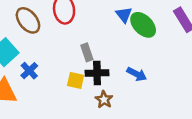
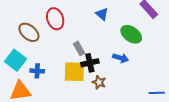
green ellipse: (143, 25) -> (131, 34), moved
blue cross: (29, 71) -> (37, 71), turned -32
yellow square: (76, 80) -> (74, 72), size x1.6

